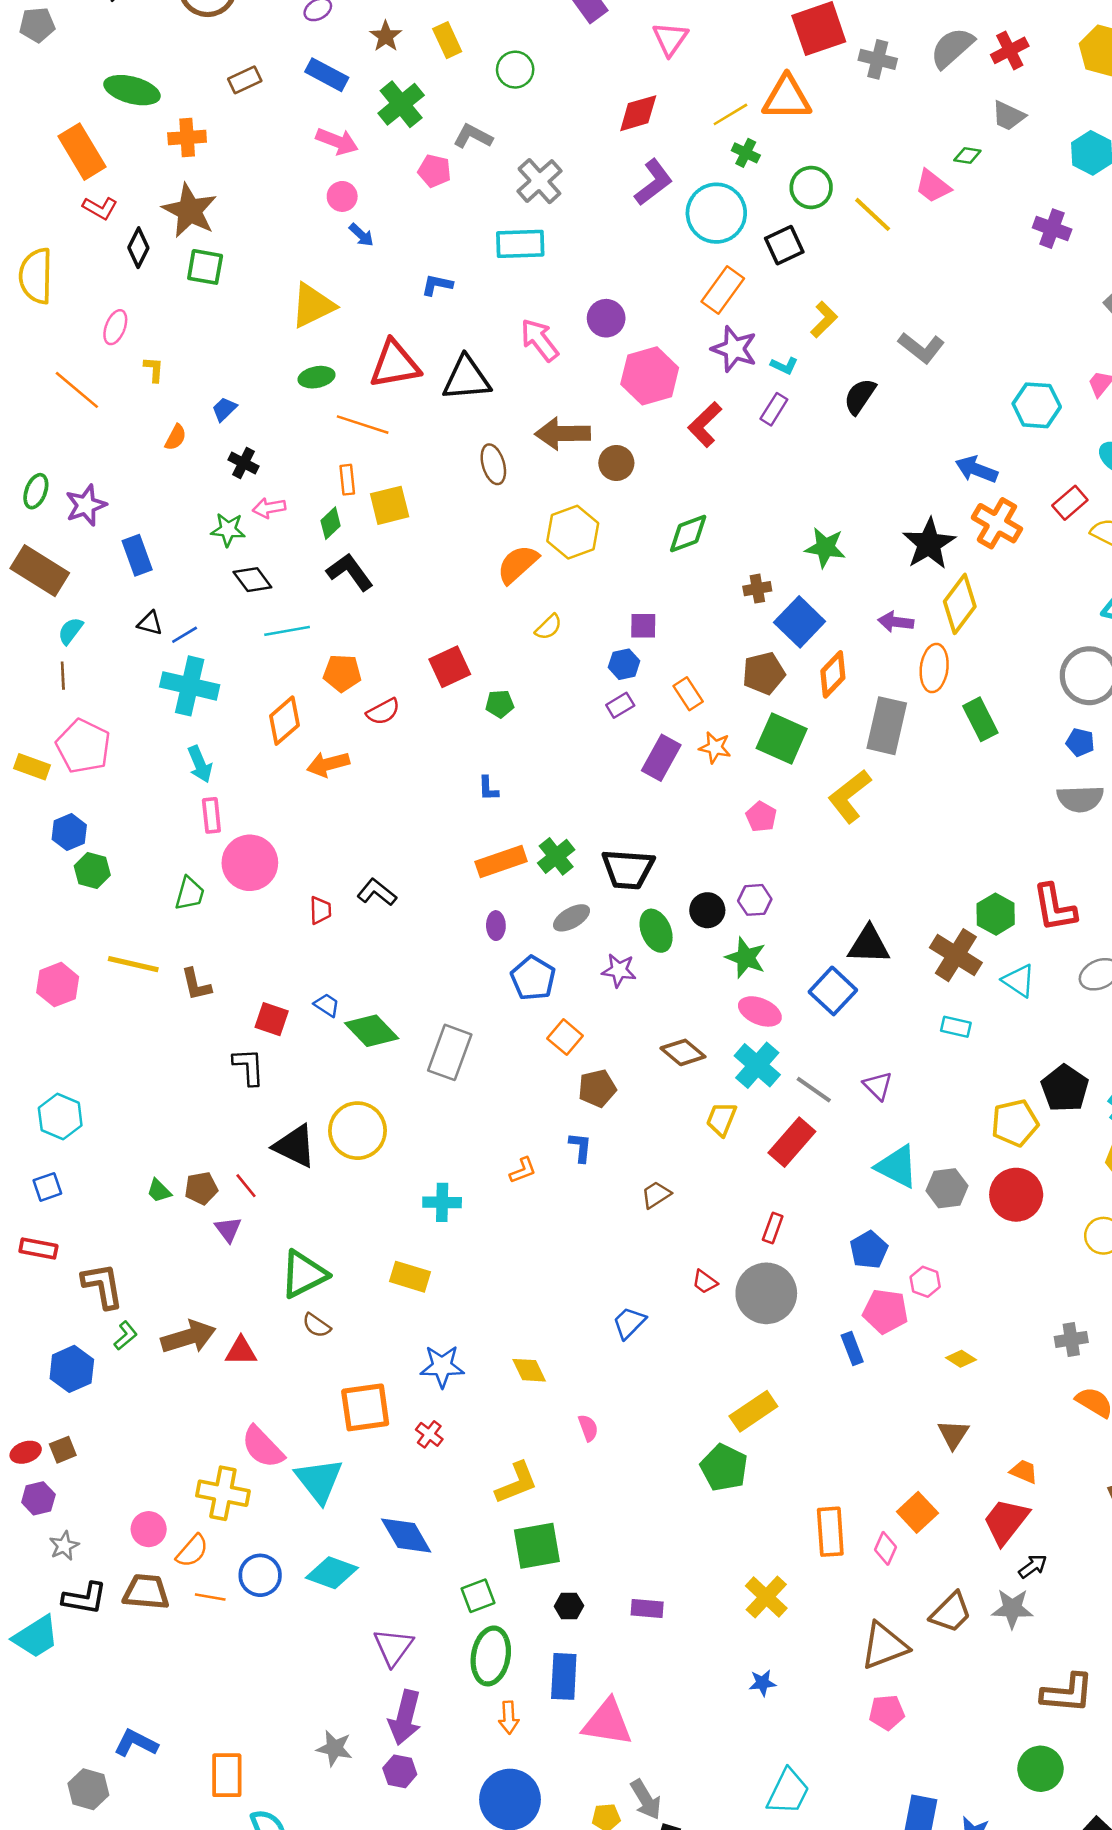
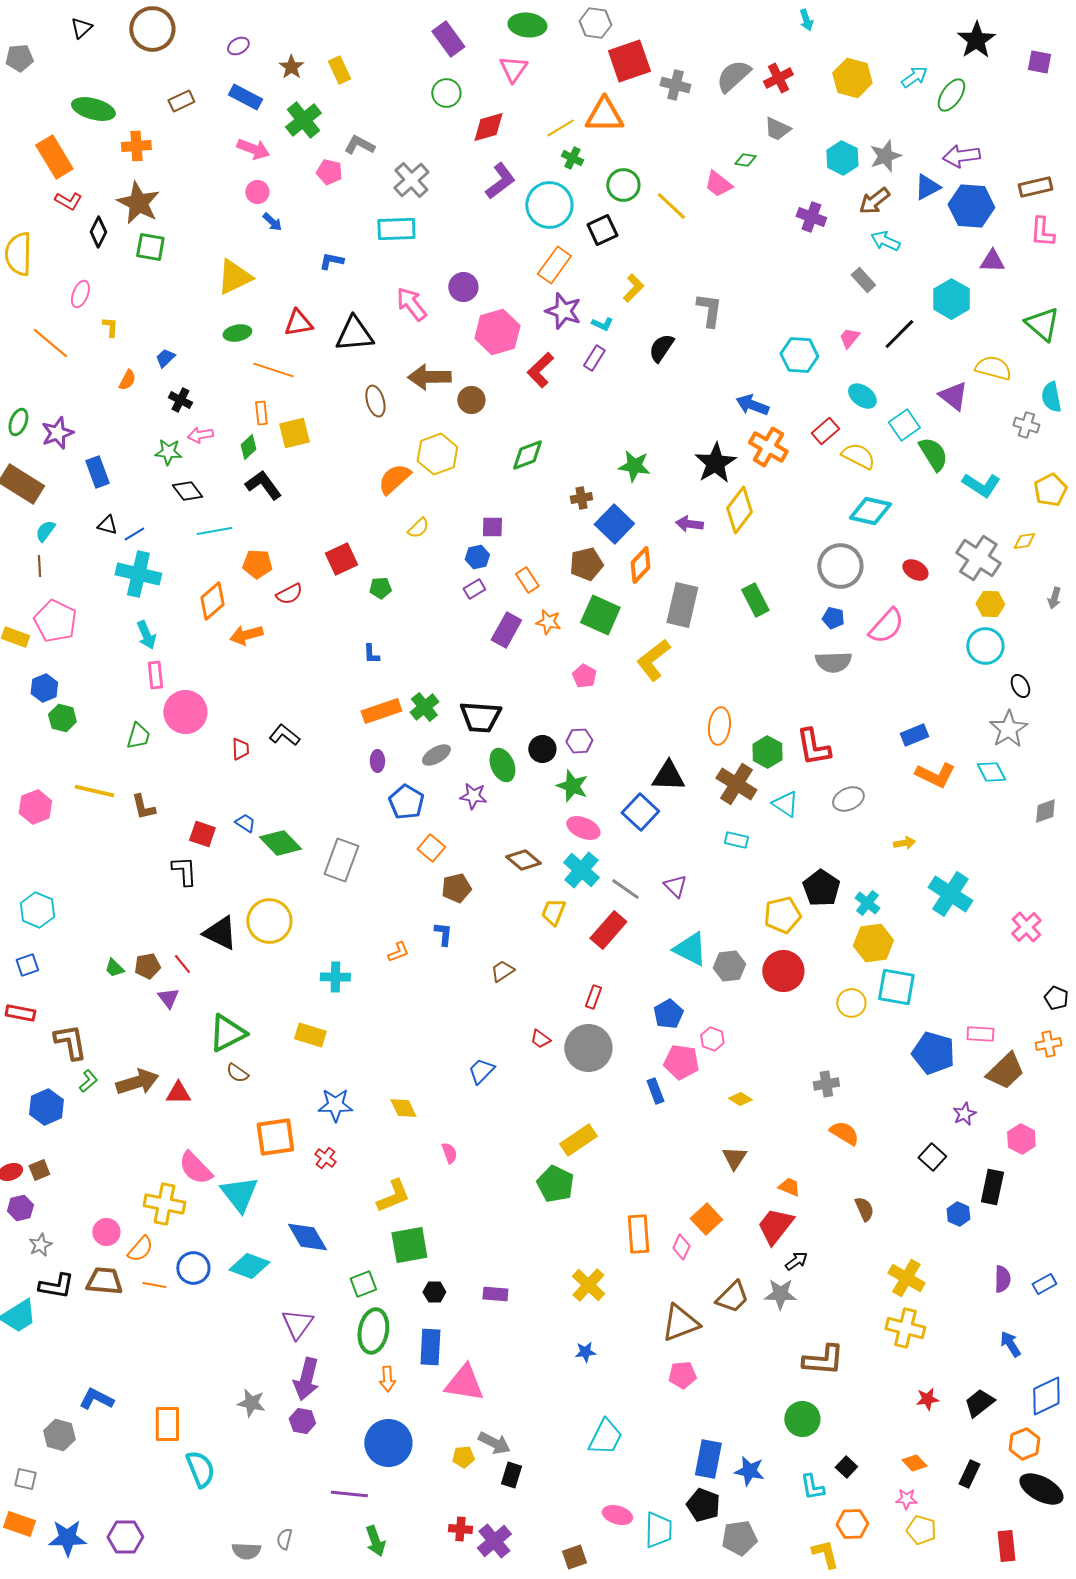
green circle: (515, 70) -> (446, 93), moved
gray L-shape: (921, 348) -> (709, 310), turned -120
red triangle: (395, 364) -> (298, 323), size x0.7
orange ellipse: (934, 668) -> (719, 726), moved
gray arrow: (646, 1799) -> (494, 1443), turned -32

